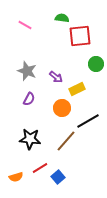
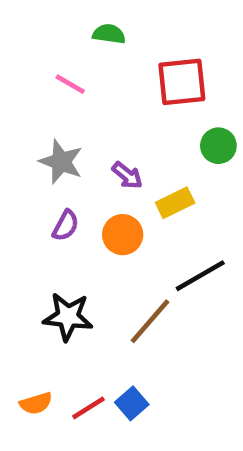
green semicircle: (62, 18) -> (109, 34), moved
pink line: (25, 25) -> (70, 84), moved
orange circle: (62, 108) -> (123, 235), moved
red line: (40, 168) -> (88, 408), moved

